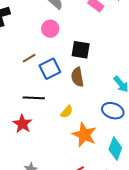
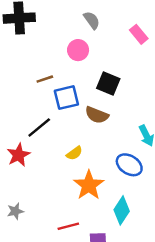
brown semicircle: (77, 77) -> (97, 115), turned -72
black line: (34, 98) -> (39, 128), turned -55

